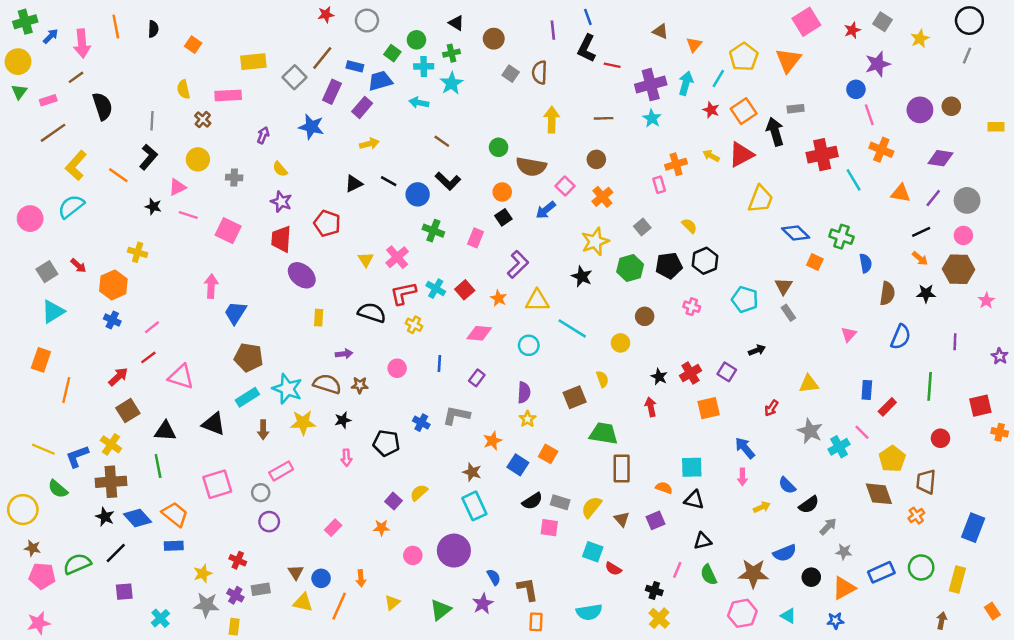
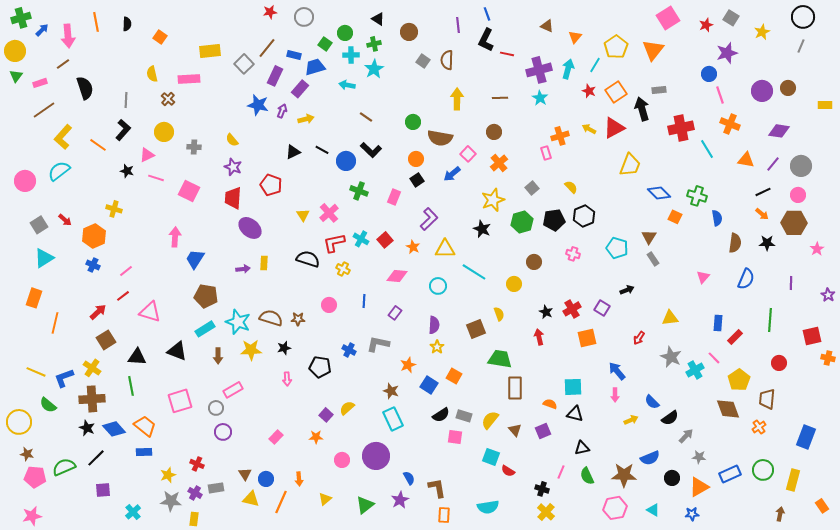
purple arrow: (263, 135) -> (282, 111), moved
purple arrow: (344, 354) -> (243, 269), moved

